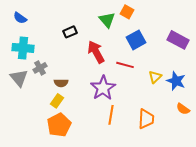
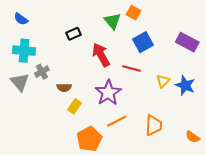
yellow rectangle: (57, 101) -> (75, 106), moved
orange semicircle: (183, 109) -> (193, 137), moved
orange line: (111, 115) -> (117, 121), turned 54
orange pentagon: (59, 125) -> (89, 139), moved

